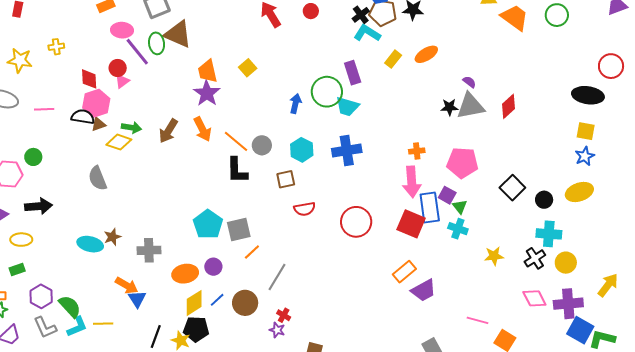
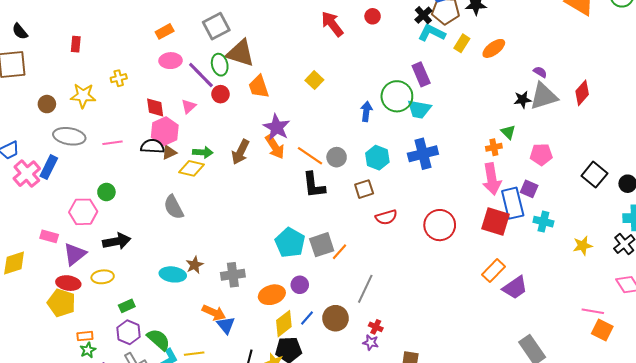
pink ellipse: (122, 30) -> (171, 61), moved
yellow rectangle: (393, 59) -> (462, 43), moved
red circle: (118, 68) -> (221, 94), moved
orange trapezoid: (208, 71) -> (259, 87), moved
purple star: (207, 93) -> (277, 127), moved
pink pentagon: (462, 163) -> (541, 154), size x0.7
green triangle: (460, 207) -> (508, 132), moved
orange line: (252, 252) -> (339, 252), moved
green rectangle: (17, 269) -> (127, 306), moved
pink line: (478, 320) -> (593, 311), moved

